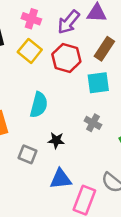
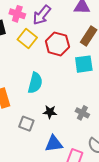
pink cross: (31, 19) -> (17, 14), moved
purple arrow: (69, 22) -> (42, 15), moved
gray cross: (93, 123) -> (82, 113), moved

